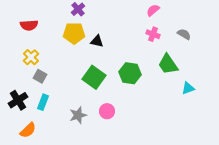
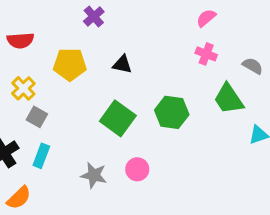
yellow pentagon: (74, 33) -> (70, 64), moved
gray semicircle: (184, 34) -> (253, 66), moved
gray star: (78, 115) -> (94, 175), turned 30

